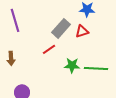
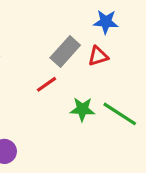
green line: (96, 68) -> (120, 114), turned 30

